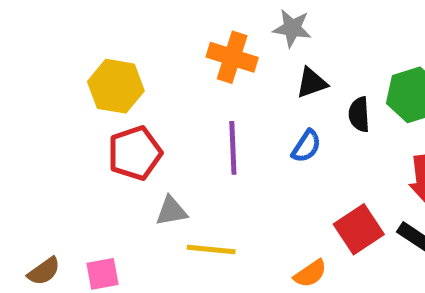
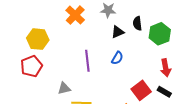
orange cross: (232, 57) -> (75, 15), moved, turned 30
black semicircle: (359, 114) -> (137, 23), moved
red pentagon: (135, 153) -> (31, 66), moved

